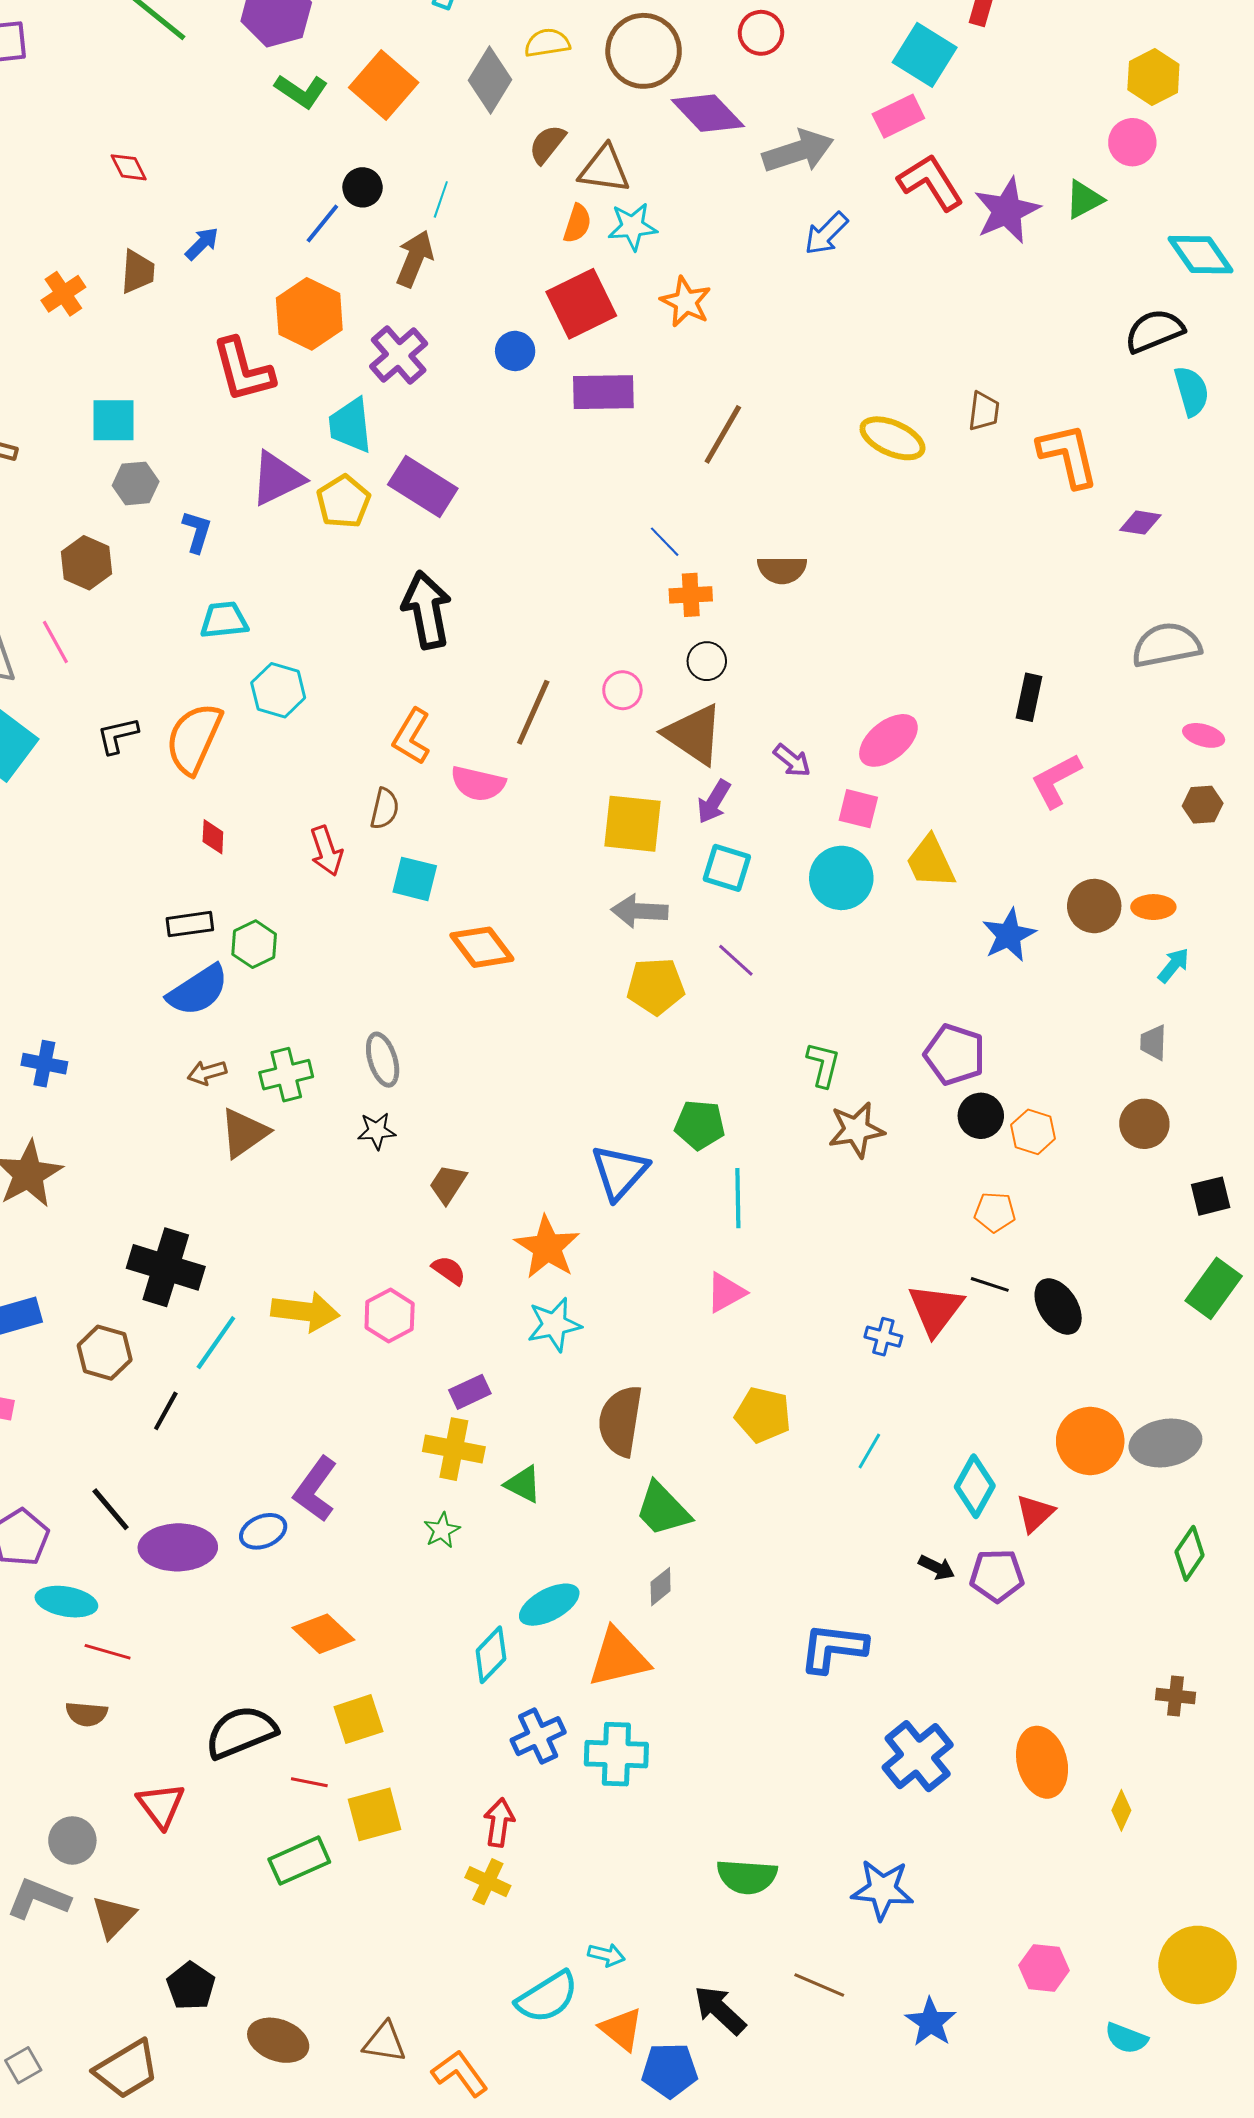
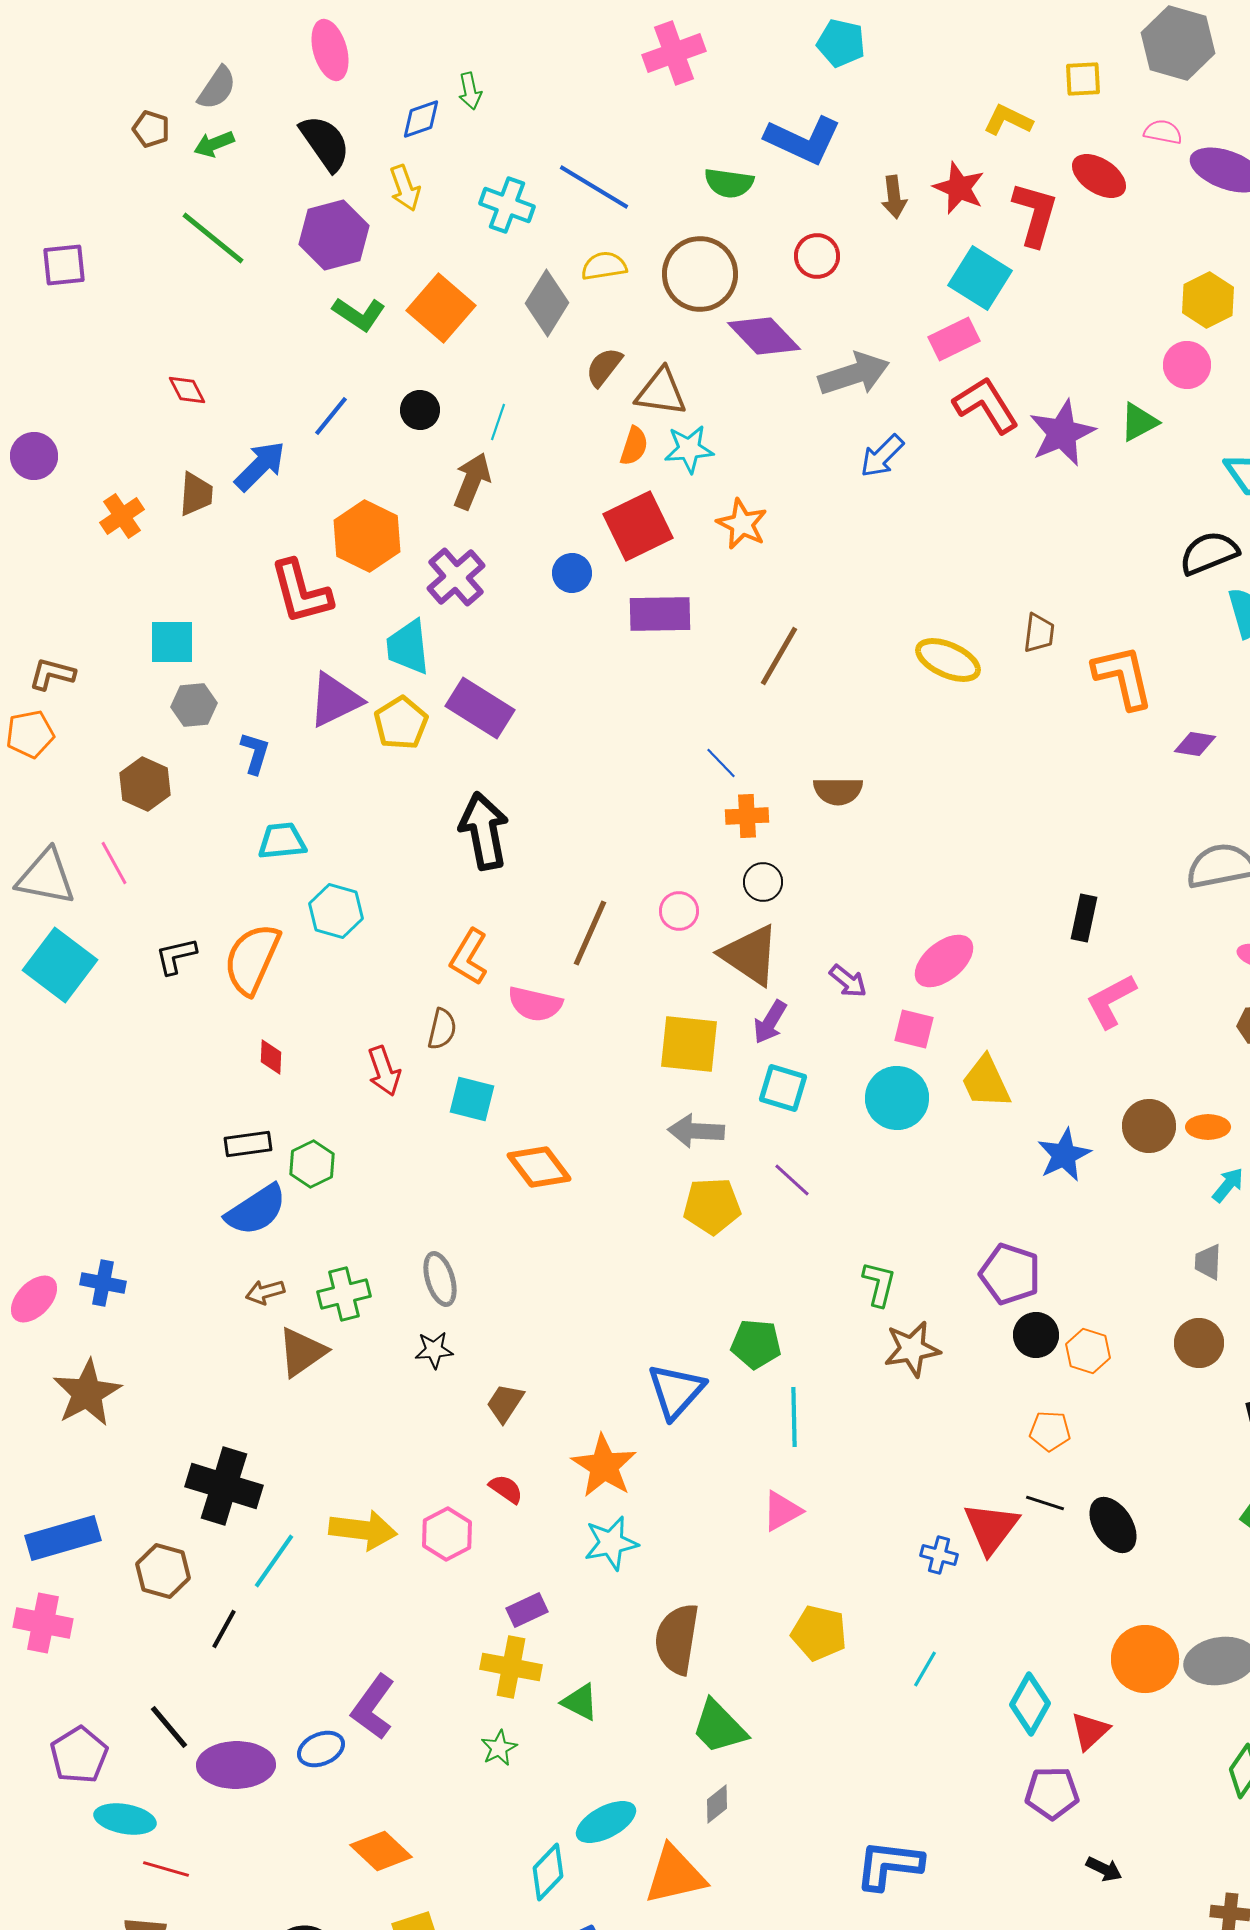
blue line: (322, 224) -> (331, 416), moved
blue arrow: (202, 244) -> (260, 466), size x1.5
black arrow: (937, 1567) -> (1104, 1869), moved

